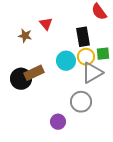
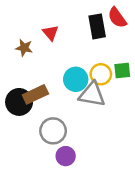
black rectangle: (83, 37) -> (97, 26), moved
gray triangle: (92, 73) -> (92, 94), moved, turned 40
gray circle: (81, 102) -> (53, 131), moved

